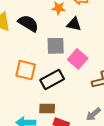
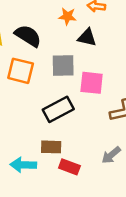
pink square: (78, 59) -> (92, 83), turned -36
orange square: (26, 70) -> (21, 71), moved

